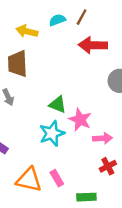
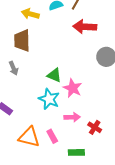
cyan star: (52, 133) -> (49, 99), turned -30
pink arrow: (103, 138) -> (72, 117), moved
red cross: (108, 166) -> (95, 127), turned -32

